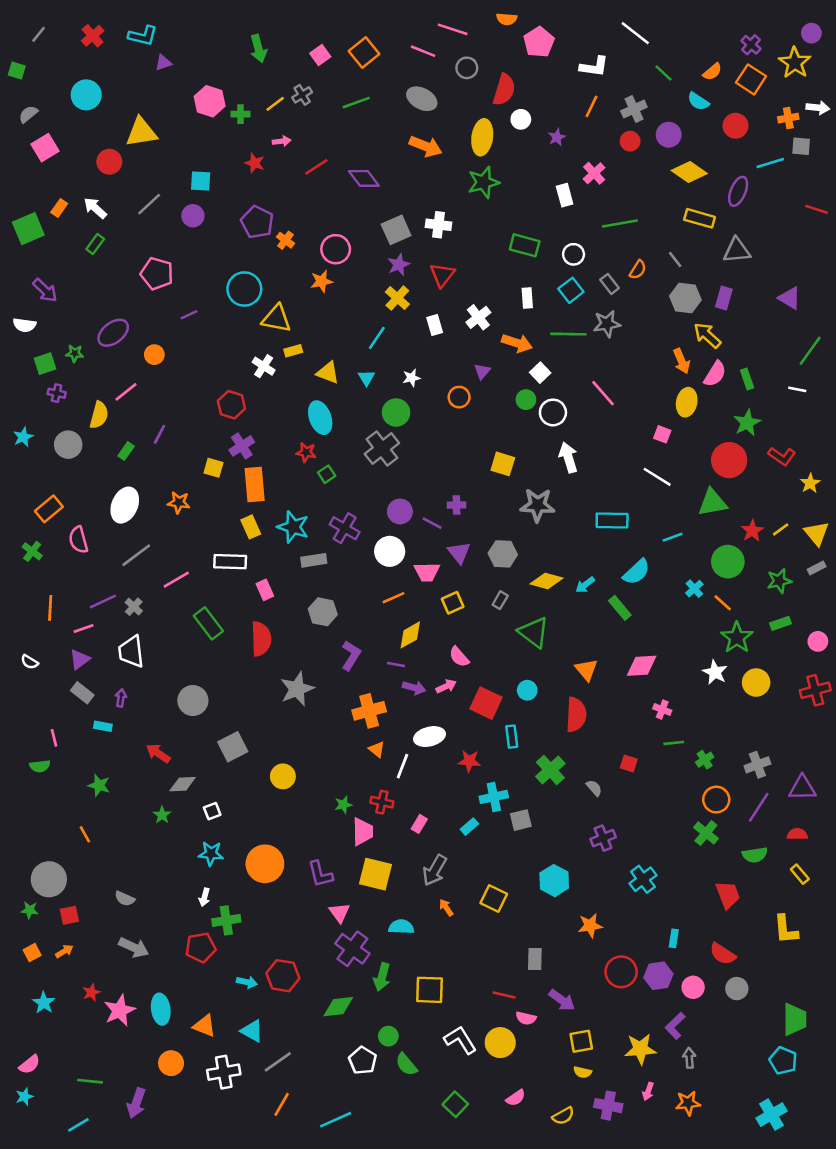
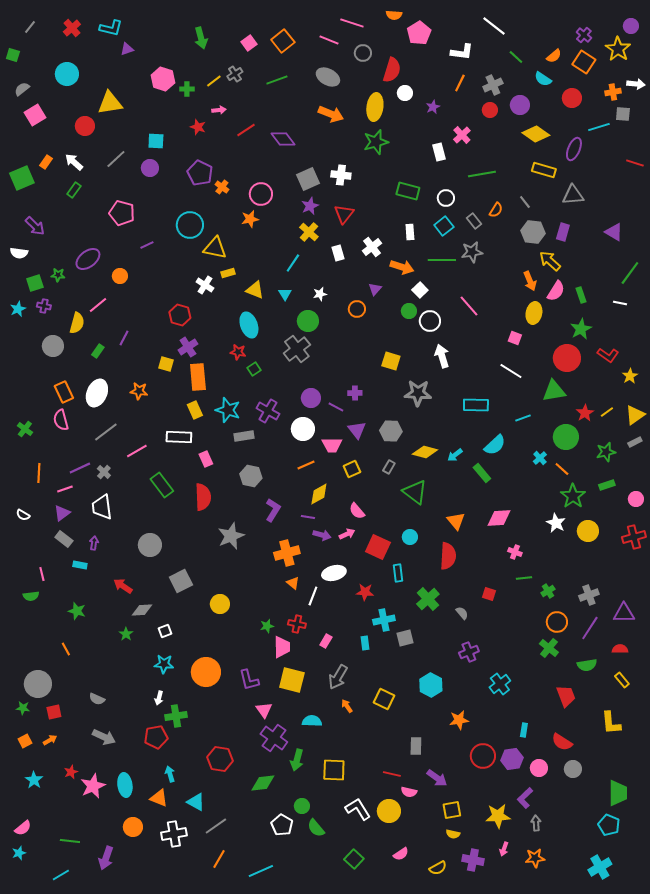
cyan star: (23, 437) -> (18, 309), moved
orange rectangle: (49, 509) -> (64, 392), moved, turned -75
yellow triangle: (817, 533) -> (635, 415), turned 35
cyan rectangle: (469, 827) -> (365, 643), turned -56
cyan arrow: (247, 982) -> (170, 774), moved, turned -119

